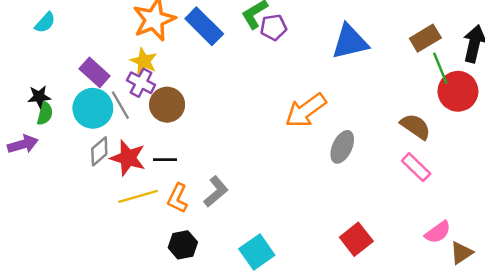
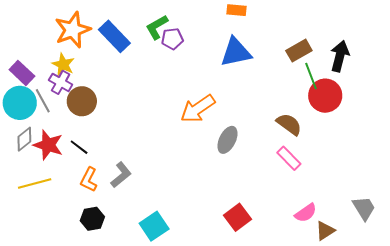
black line: (165, 160) -> (79, 147), turned 36
yellow line: (138, 196) -> (35, 183), moved

